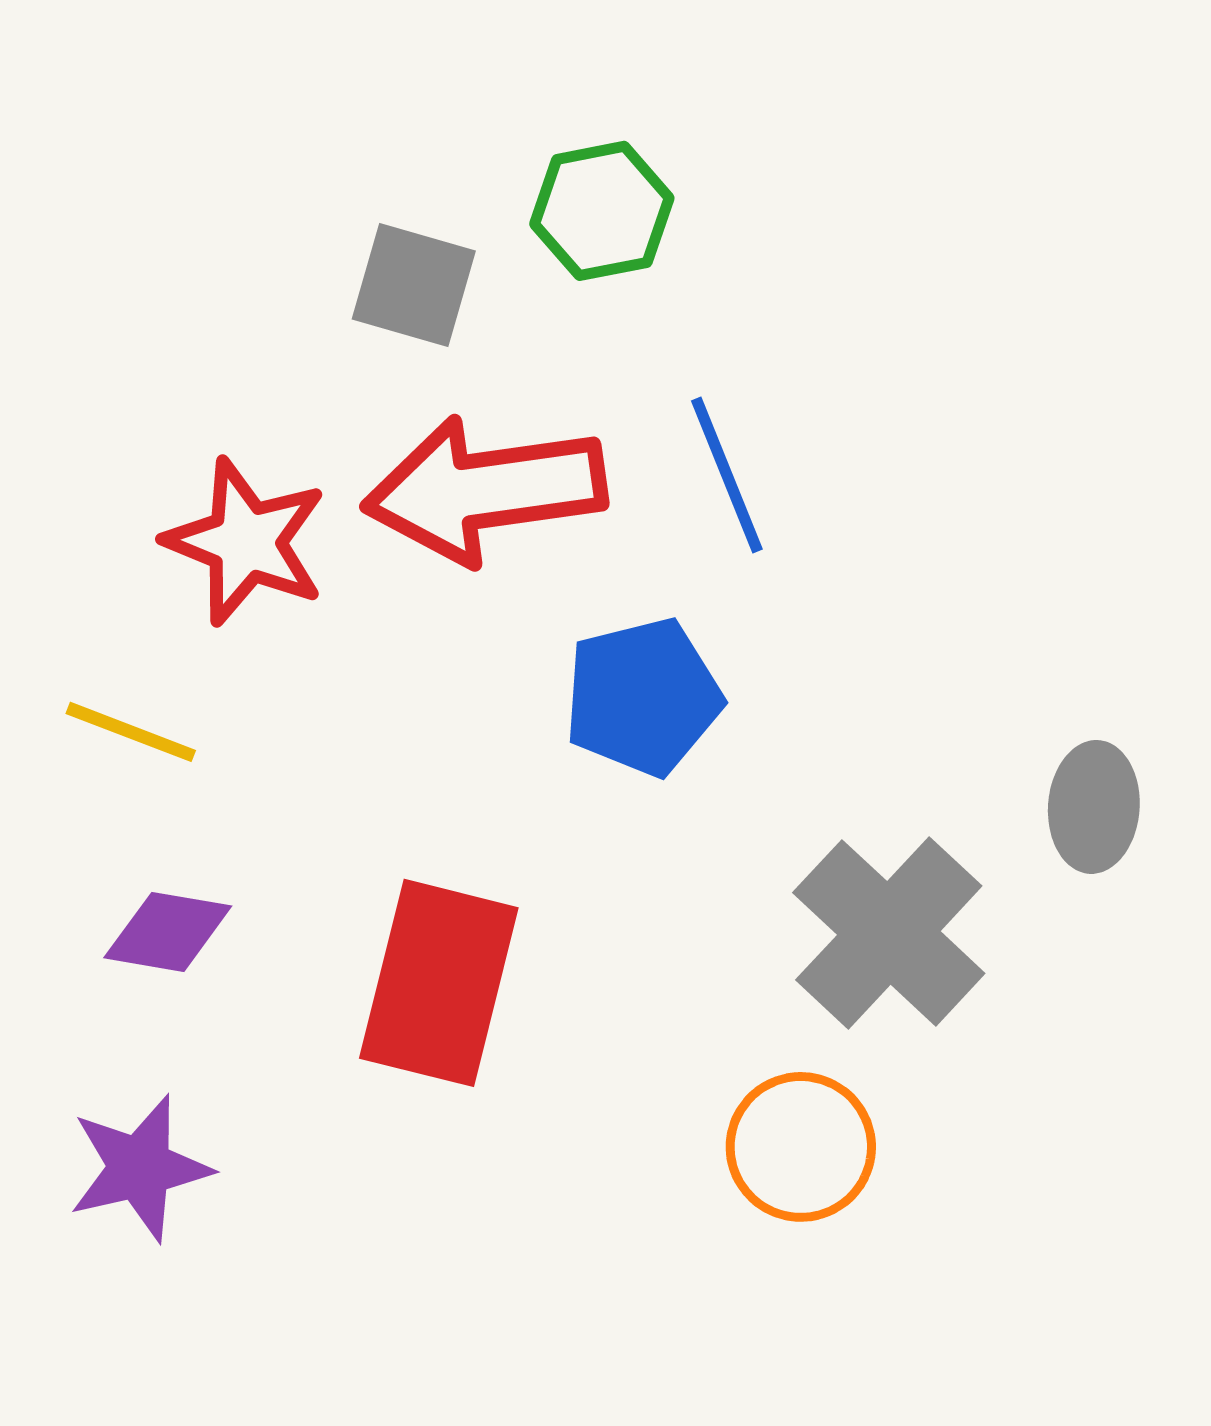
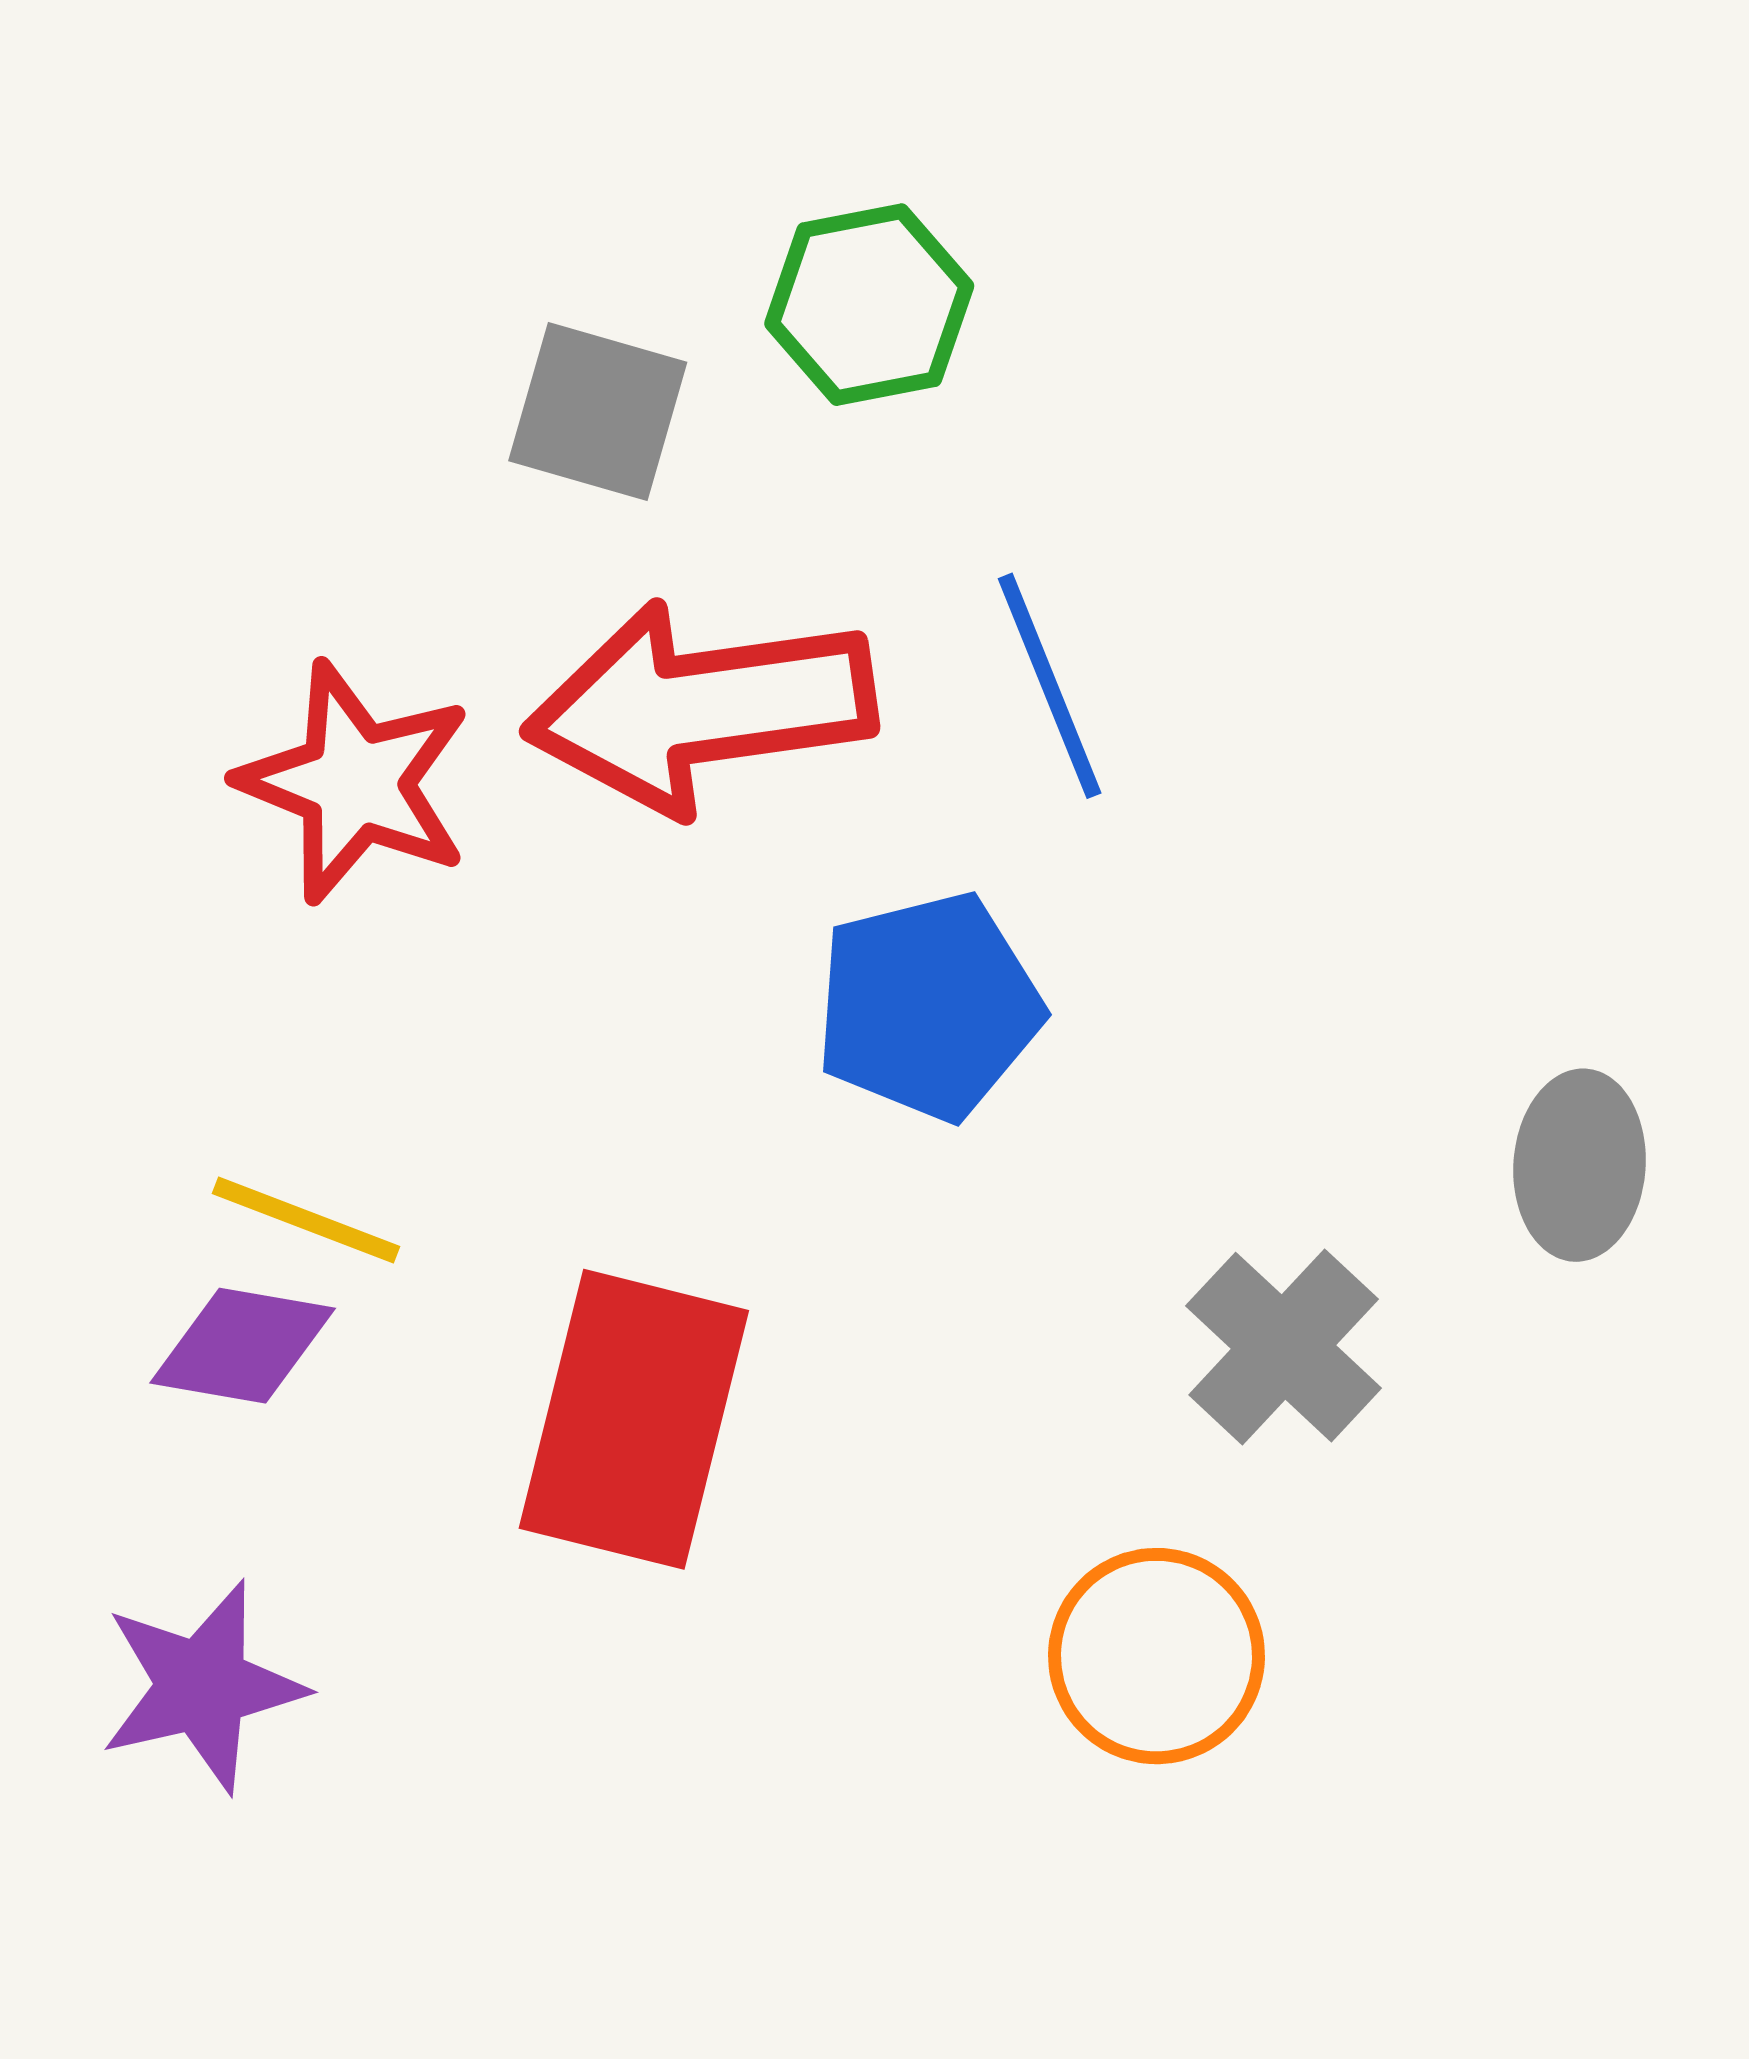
yellow line: (131, 732) -> (306, 1220), moved
gray cross: (889, 933) -> (1284, 1347), size x0.7

